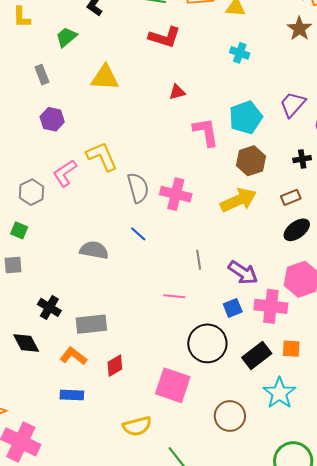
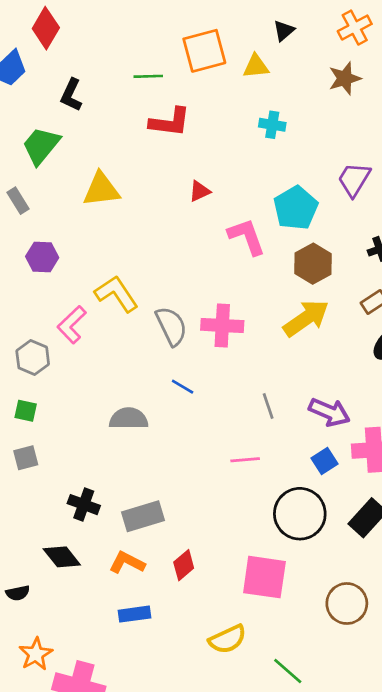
brown star: (299, 29) -> (345, 78), turned 30
green trapezoid: (66, 37) -> (41, 146), size x1.4

